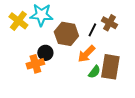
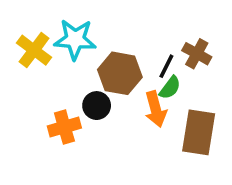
black circle: (45, 53) -> (97, 106), moved
orange arrow: (86, 54) -> (156, 109), turned -60
green semicircle: (94, 72) -> (170, 88), moved

